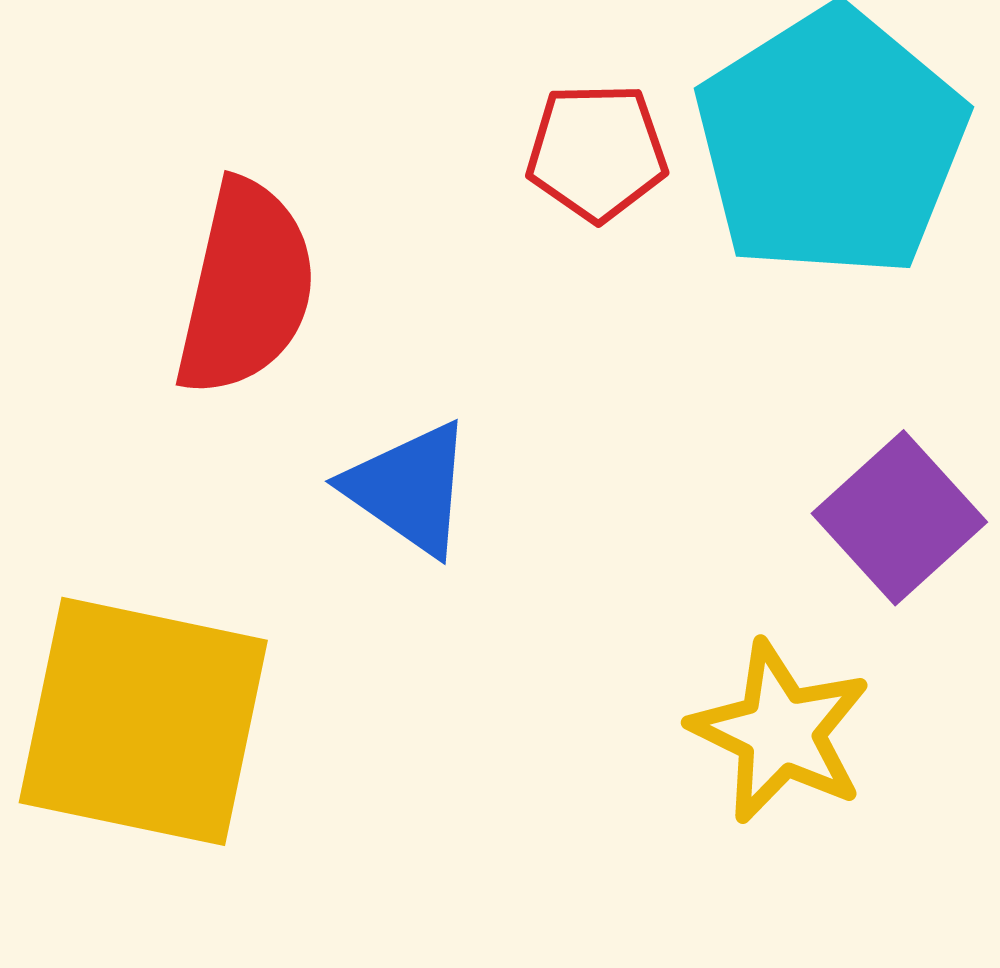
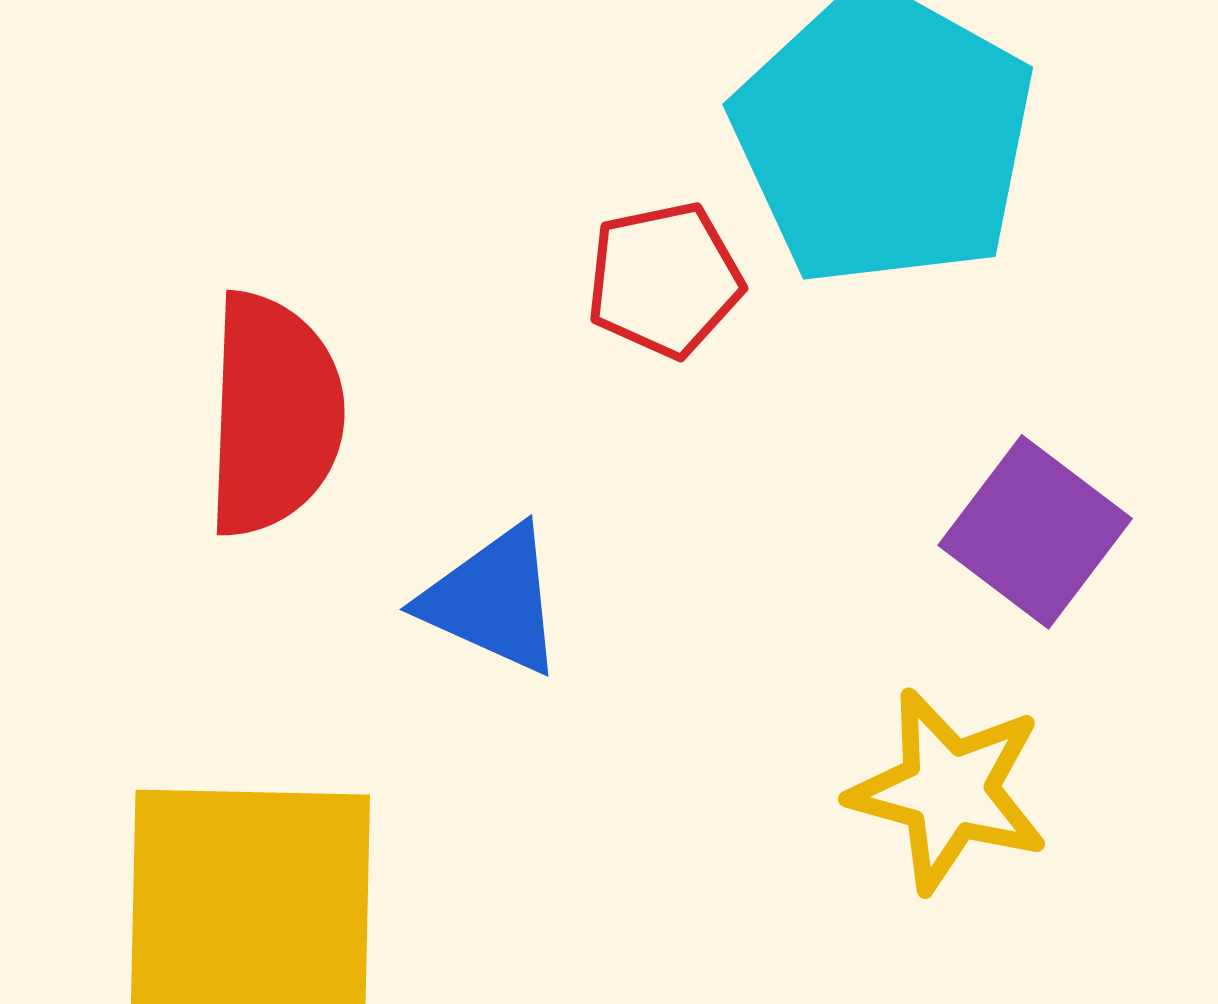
red pentagon: (597, 152) -> (664, 280), moved

